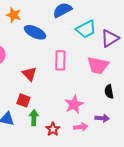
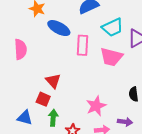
pink rectangle: (60, 60) -> (83, 45), moved
pink trapezoid: (98, 65) -> (111, 57), moved
red triangle: (29, 74) -> (53, 81), moved

